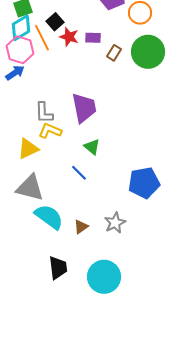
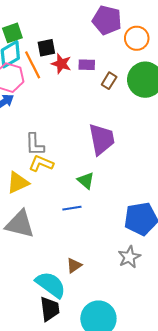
black square: (55, 22) -> (46, 48), turned 30
purple trapezoid: (84, 108) -> (102, 139), moved
blue line: (79, 173) -> (72, 208), turned -54
cyan semicircle: (49, 217) -> (51, 285), moved
gray star: (115, 223) -> (129, 257), moved

